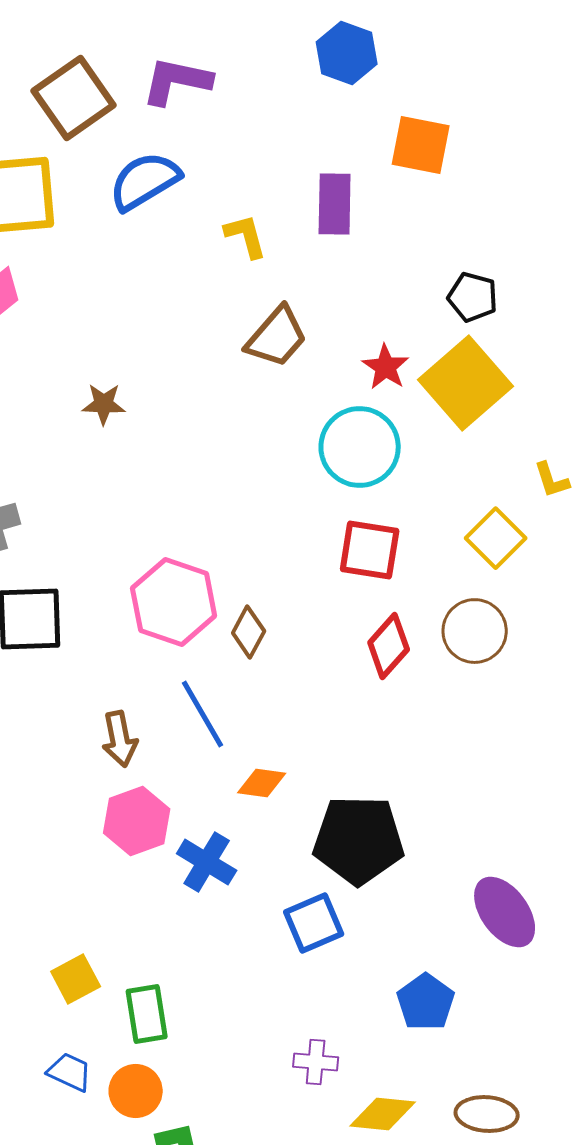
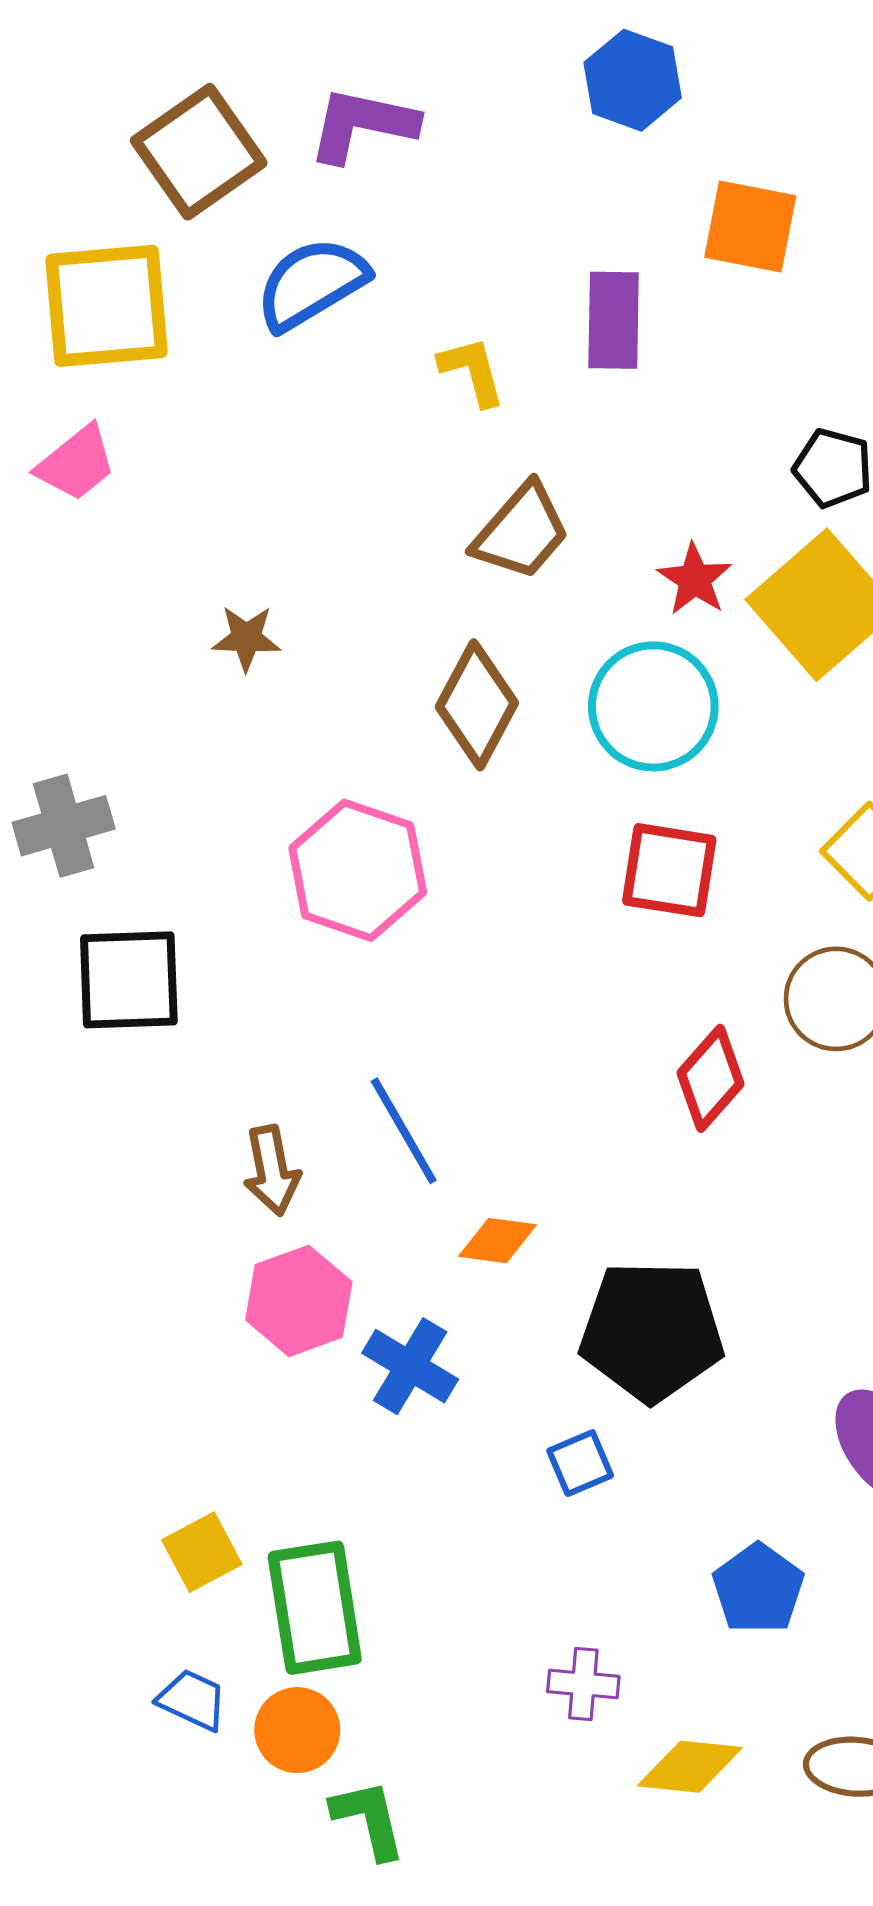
pink hexagon: (174, 602) -> (358, 870), moved
brown diamond: (249, 632) -> (477, 705), moved, size x1.5
red diamond: (389, 646) -> (711, 1078), moved
blue square: (314, 923) -> (580, 1463), size x0.7
green rectangle: (147, 1014) -> (315, 1608), size x1.4

